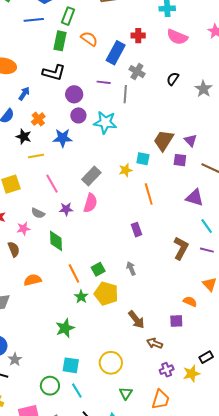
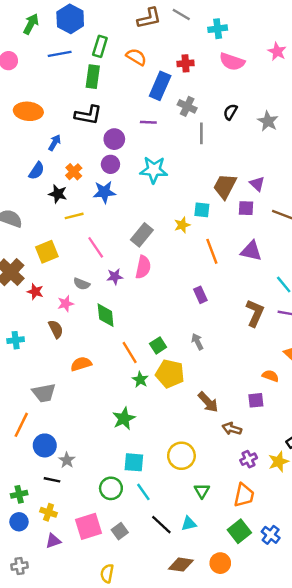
orange semicircle: (89, 39) -> (136, 57), moved
gray line: (125, 94) -> (201, 133), moved
purple circle: (78, 115) -> (110, 164), moved
purple triangle: (195, 198) -> (251, 251), moved

